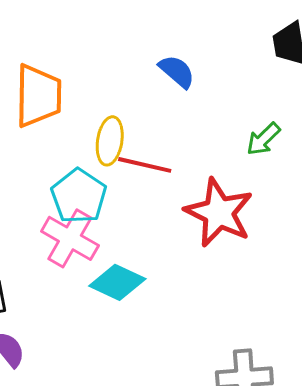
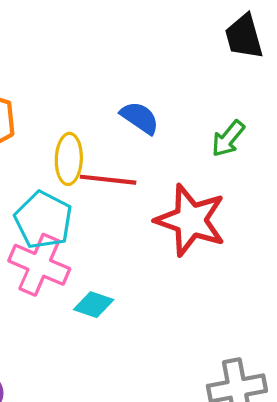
blue semicircle: (177, 71) -> (140, 118), moved
cyan diamond: (117, 282) -> (94, 305), size x0.7

